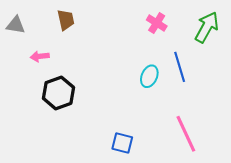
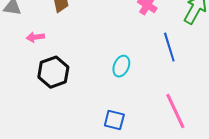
cyan ellipse: (149, 76) -> (121, 66), moved

